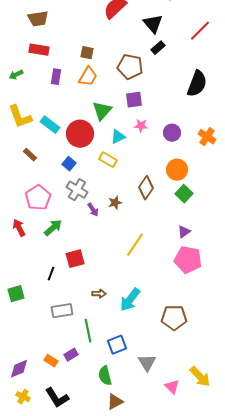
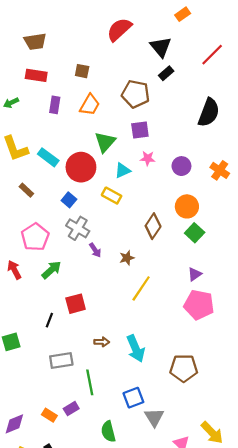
brown square: (87, 53) -> (82, 71), moved
brown star: (115, 203) -> (127, 258), moved
cyan arrow: (130, 300) -> (136, 348), turned -60
blue square: (117, 345) -> (133, 398), moved

